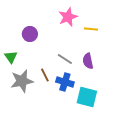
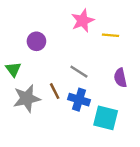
purple semicircle: (88, 61) -> (120, 78), moved

